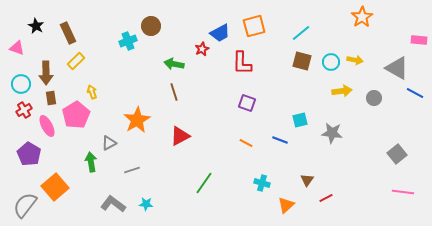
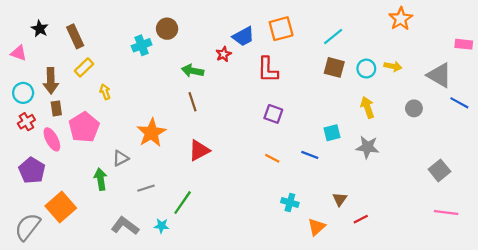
yellow arrow: (342, 91) -> (367, 107), moved, turned -102
yellow arrow: (92, 92) -> (105, 92), moved
green line: (204, 183) -> (183, 203), moved

